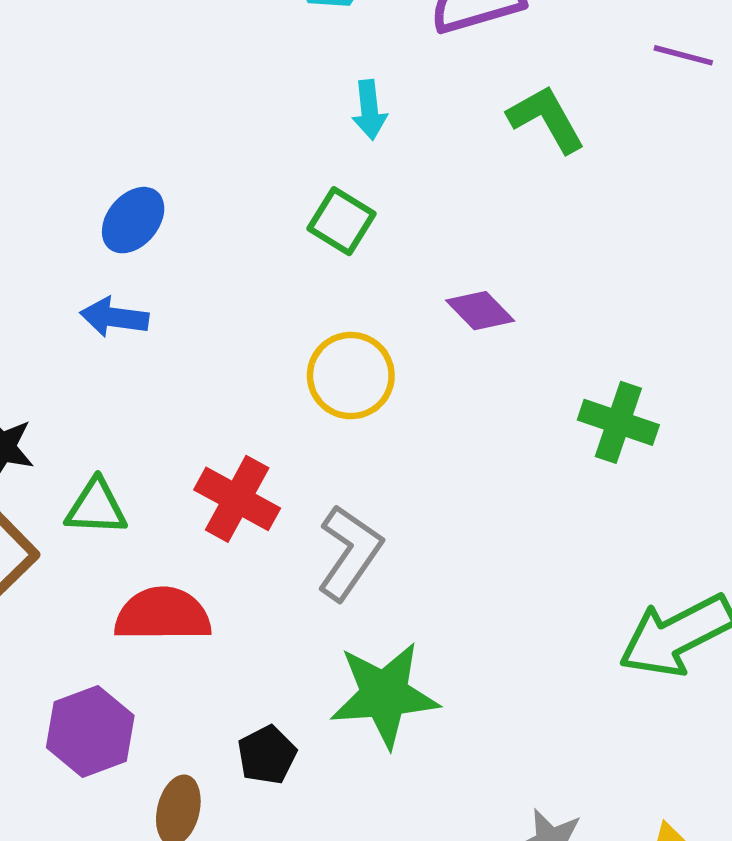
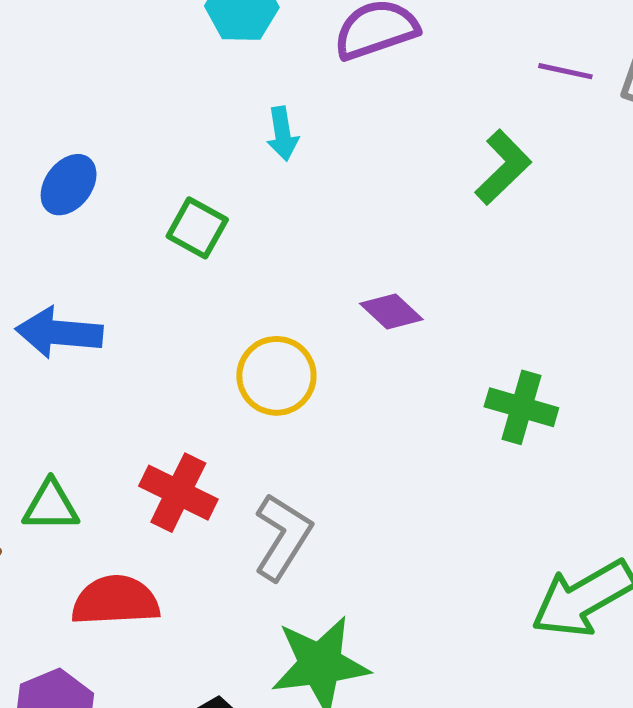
green L-shape: (546, 119) -> (503, 167), moved, turned 78
blue ellipse: (133, 220) -> (69, 185), moved
green square: (341, 221) -> (197, 228), moved
blue arrow: (114, 317) -> (59, 333), size x1.4

